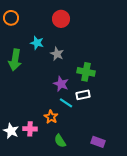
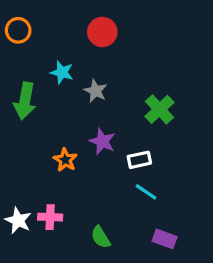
green cross: (86, 72) -> (160, 109), moved, turned 36
cyan line: (66, 103) -> (146, 192), moved
orange star: (51, 117) -> (65, 160), moved

